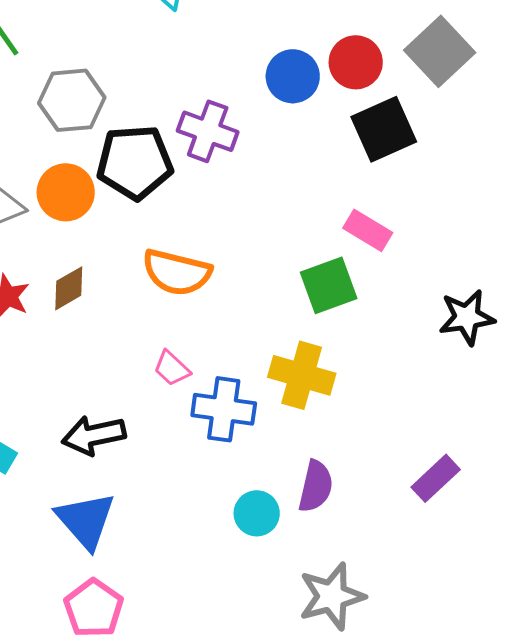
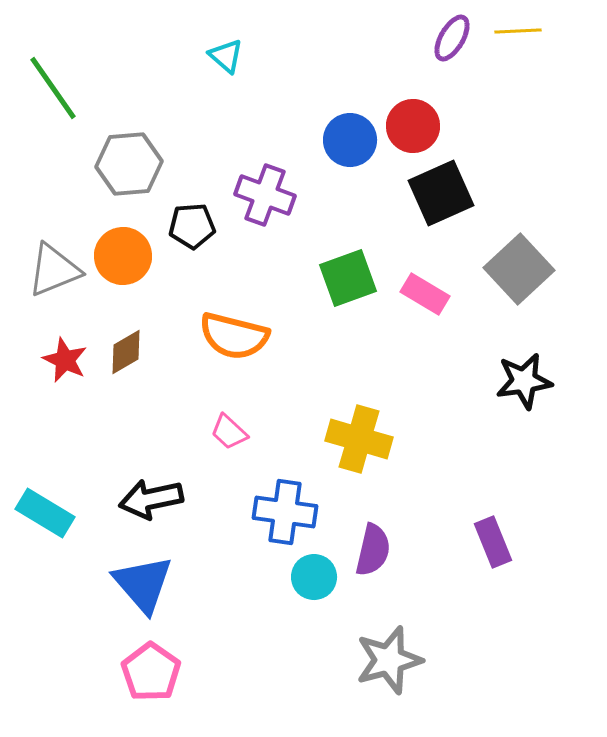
gray square: (440, 51) -> (519, 269), moved
black pentagon: (135, 162) -> (192, 226), size x0.6
green square: (329, 285) -> (348, 278), moved
blue cross: (224, 409) -> (285, 512), moved
purple rectangle: (436, 478) -> (493, 542), turned -69

